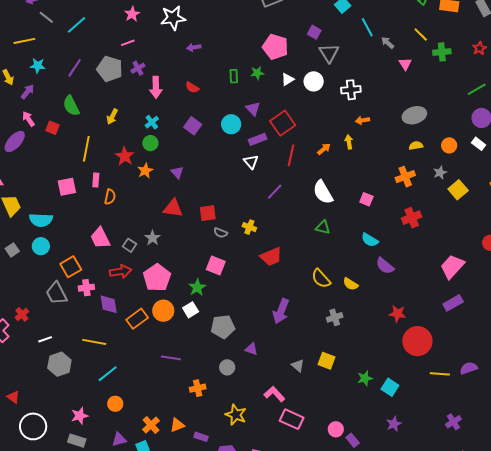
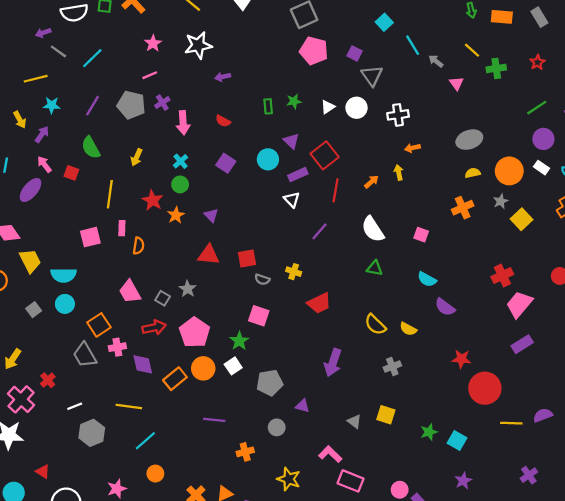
pink pentagon: (275, 47) -> (314, 51), moved
orange circle: (449, 145) -> (509, 171), size x1.6
red cross: (412, 218) -> (502, 275), moved

